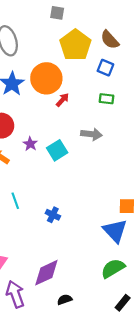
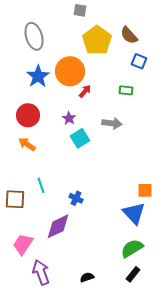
blue square: (105, 68) -> (139, 61), moved
purple star: (30, 144) -> (69, 118), moved
purple diamond: (46, 273) -> (58, 226), moved
black rectangle: (123, 303) -> (133, 274), moved

